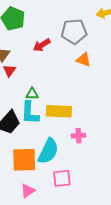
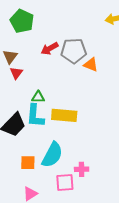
gray pentagon: (74, 32) -> (74, 51), moved
pink cross: (78, 136) -> (82, 169), moved
orange square: (24, 160) -> (28, 163), size x0.6

